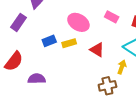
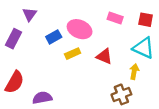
blue rectangle: (49, 41) -> (54, 37), moved

